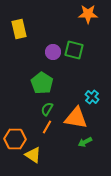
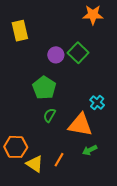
green square: (74, 50) -> (78, 53), turned 30
orange line: (47, 127) -> (59, 160), moved

